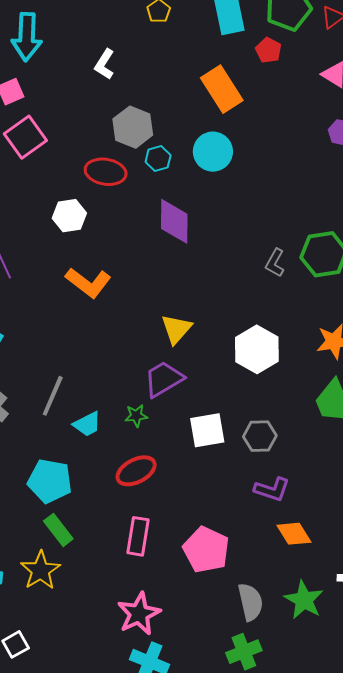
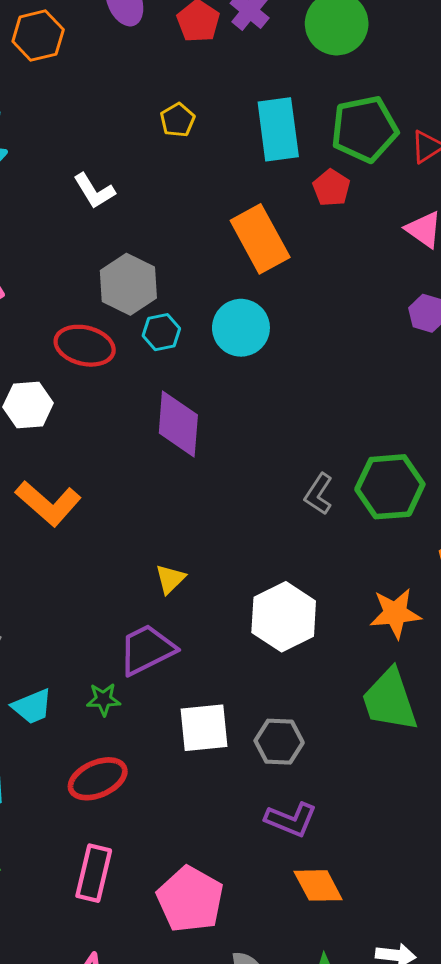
white L-shape: (105, 64) -> (94, 191), turned -68
yellow triangle: (176, 329) -> (170, 579), size x0.7

